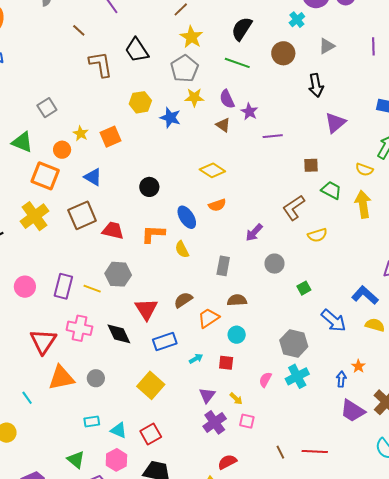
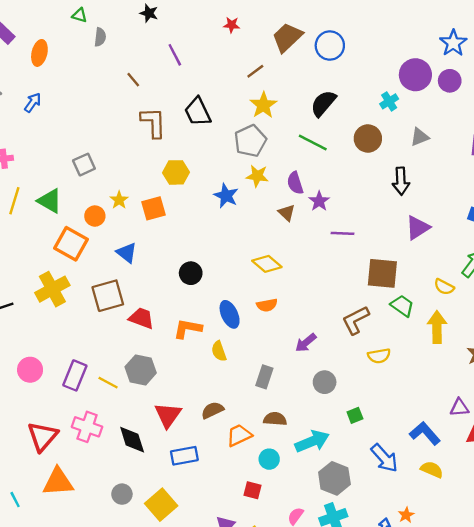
yellow hexagon: (140, 102) -> (176, 172), moved
brown square: (311, 165) -> (382, 273), size x1.8
cyan arrow: (196, 359) -> (312, 441), moved, size x2.0
gray circle: (96, 378) -> (122, 494), moved

